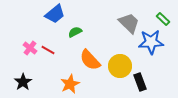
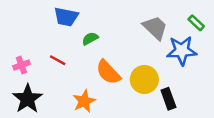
blue trapezoid: (55, 14) -> (66, 17), turned 50
pink cross: (30, 48) -> (21, 65), moved, turned 32
black star: (23, 82) -> (27, 99), size x1.4

